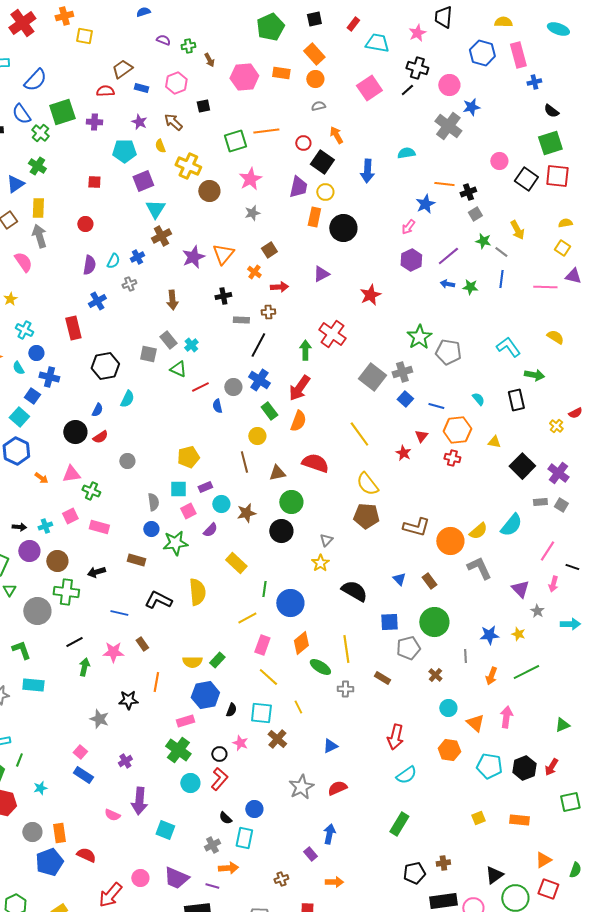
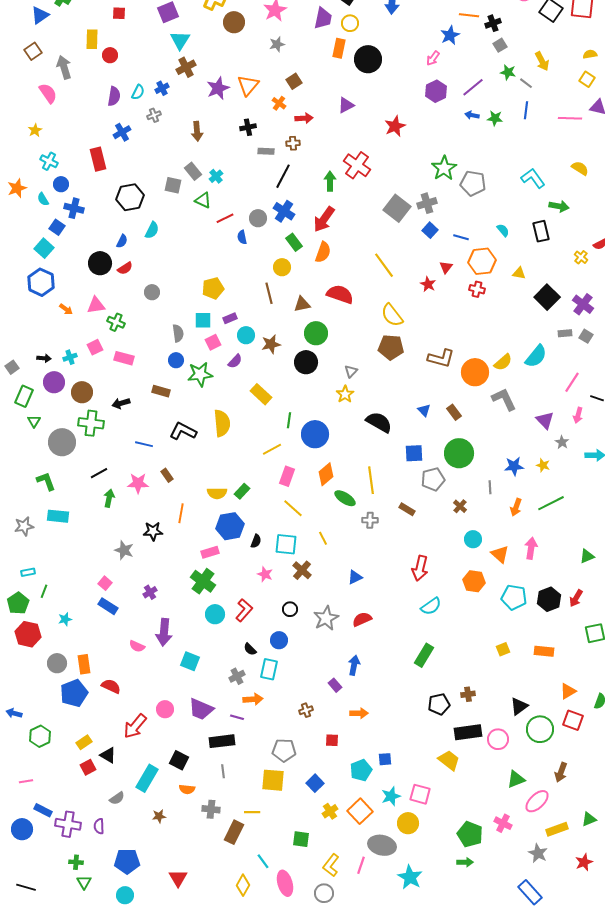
yellow rectangle: (38, 208) -> (92, 39), moved
black circle: (219, 754) -> (290, 609), moved

